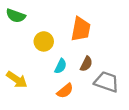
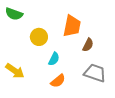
brown semicircle: (86, 64) -> (88, 45), moved

